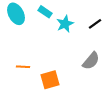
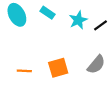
cyan star: (65, 24) -> (78, 20), moved
orange square: (50, 80) -> (58, 68), moved

